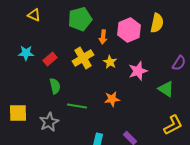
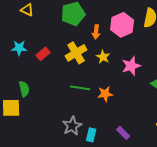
green semicircle: (55, 86) -> (24, 89), moved
green line: (77, 106) -> (80, 88), moved
gray star: (49, 122) -> (72, 126), moved

